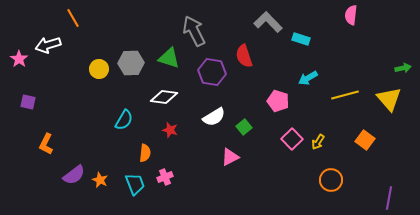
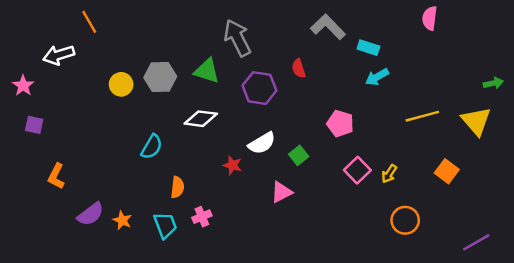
red semicircle: (244, 56) -> (299, 68), size x0.7
pink star: (19, 59) -> (23, 86), moved
cyan arrow: (308, 78) -> (377, 77), moved
red star: (170, 130) -> (233, 165), moved
purple line: (389, 198) -> (476, 242), turned 50

